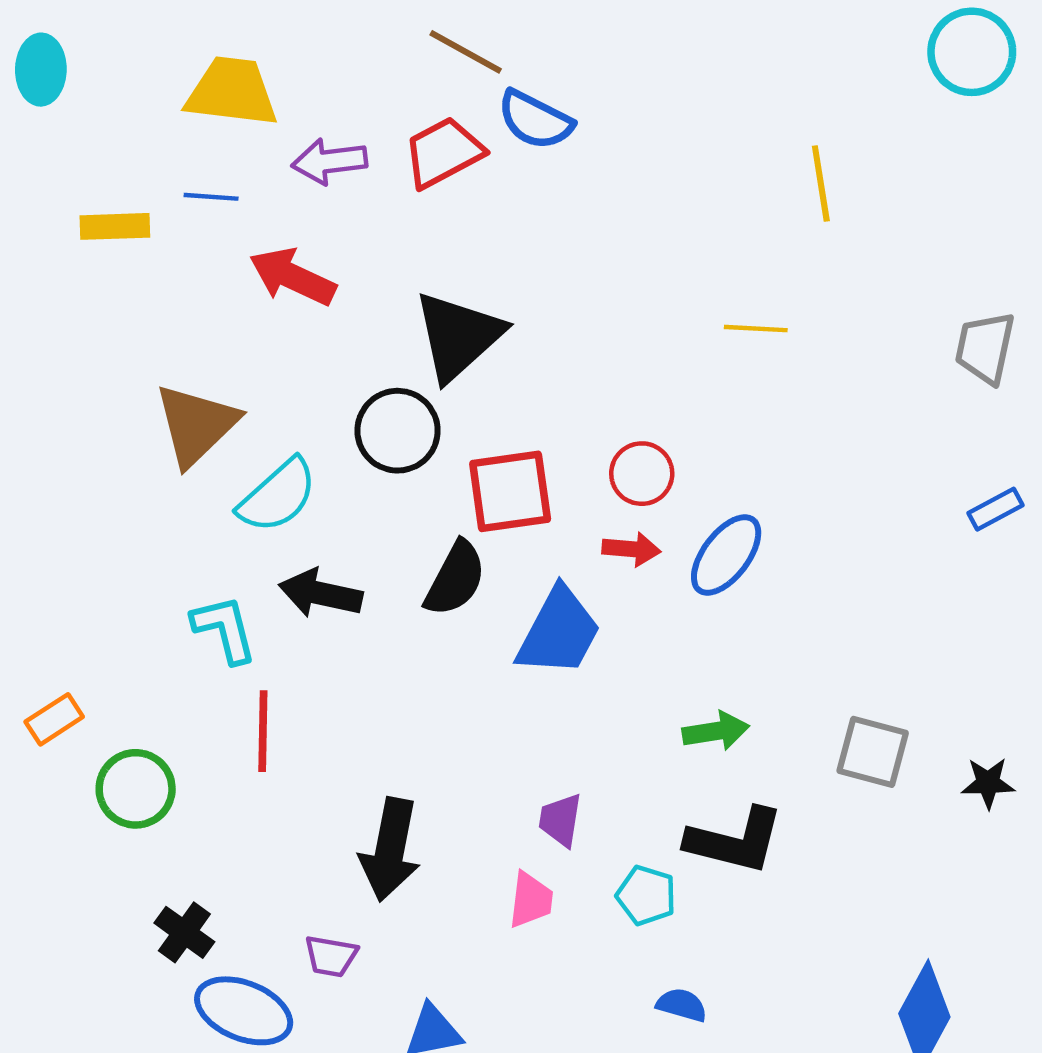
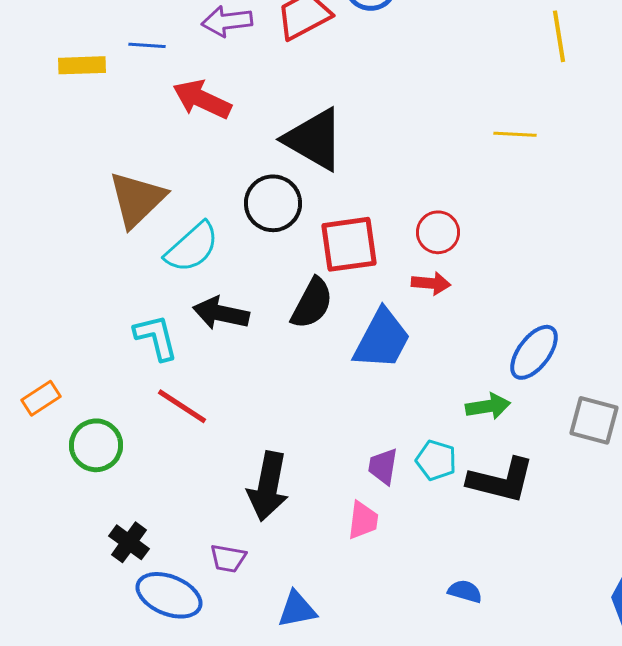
black triangle: (458, 336) -> (314, 139), turned -48
blue ellipse: (726, 555) -> (534, 352), moved
red line: (263, 731) -> (182, 406), turned -58
cyan pentagon: (646, 895) -> (436, 460), moved

